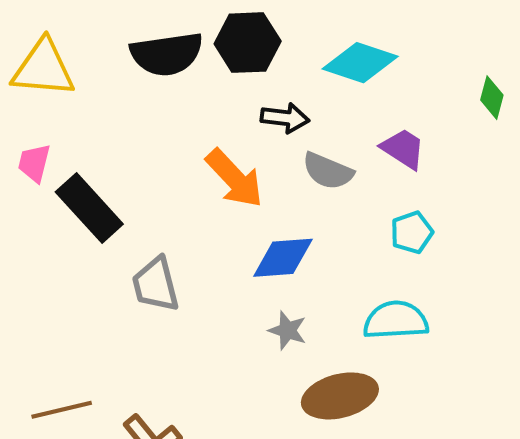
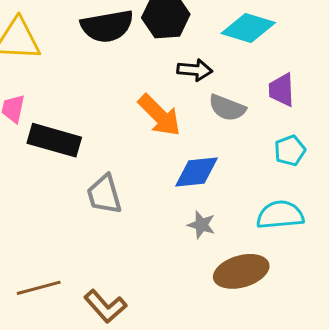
purple trapezoid: (403, 149) -> (282, 90), turned -123
black rectangle: (89, 208) -> (54, 140), turned -30

